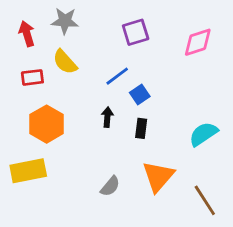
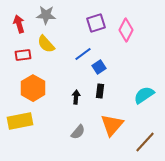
pink diamond: (198, 42) -> (126, 30), moved, turned -45
black arrow: (107, 117) -> (76, 97), moved
brown line: (205, 200) -> (145, 142), turned 75

